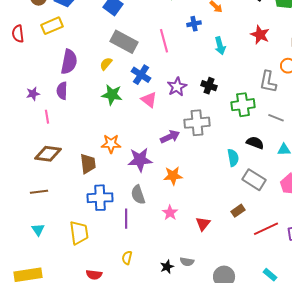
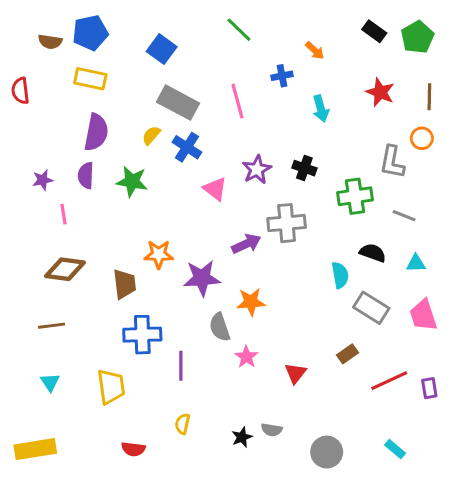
yellow rectangle: (52, 26) -> (90, 79), moved, turned 35
blue cross: (141, 75) -> (187, 147), moved
green star: (112, 95) -> (132, 181), moved
gray semicircle: (138, 195) -> (220, 327), moved

